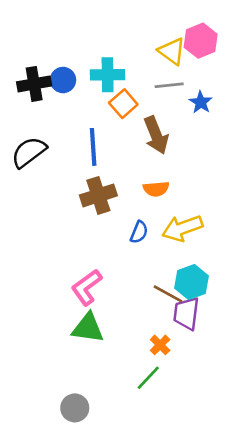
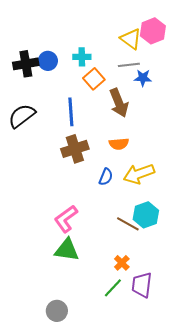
cyan cross: (108, 75) -> (82, 57), size x0.7
blue star: (201, 102) -> (143, 78), moved, turned -30
purple trapezoid: (186, 313) -> (142, 285), moved

